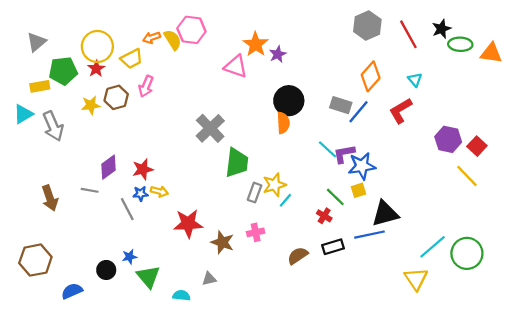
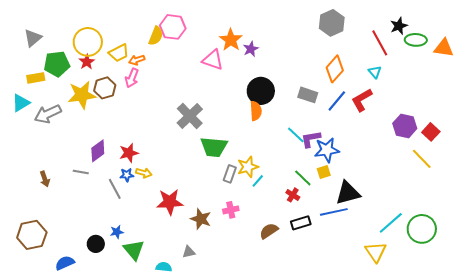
red line: (408, 34) -> (380, 43), moved
orange arrow: (152, 38) -> (137, 60), moved
yellow semicircle: (173, 40) -> (156, 36), turned 54
yellow star: (91, 105) -> (82, 95), size x1.6
blue line: (359, 112) -> (337, 101), moved
gray arrow: (53, 126) -> (48, 114), turned 88
green trapezoid: (237, 163) -> (214, 147), turned 88
brown arrow: (50, 198) -> (45, 179), size x0.7

